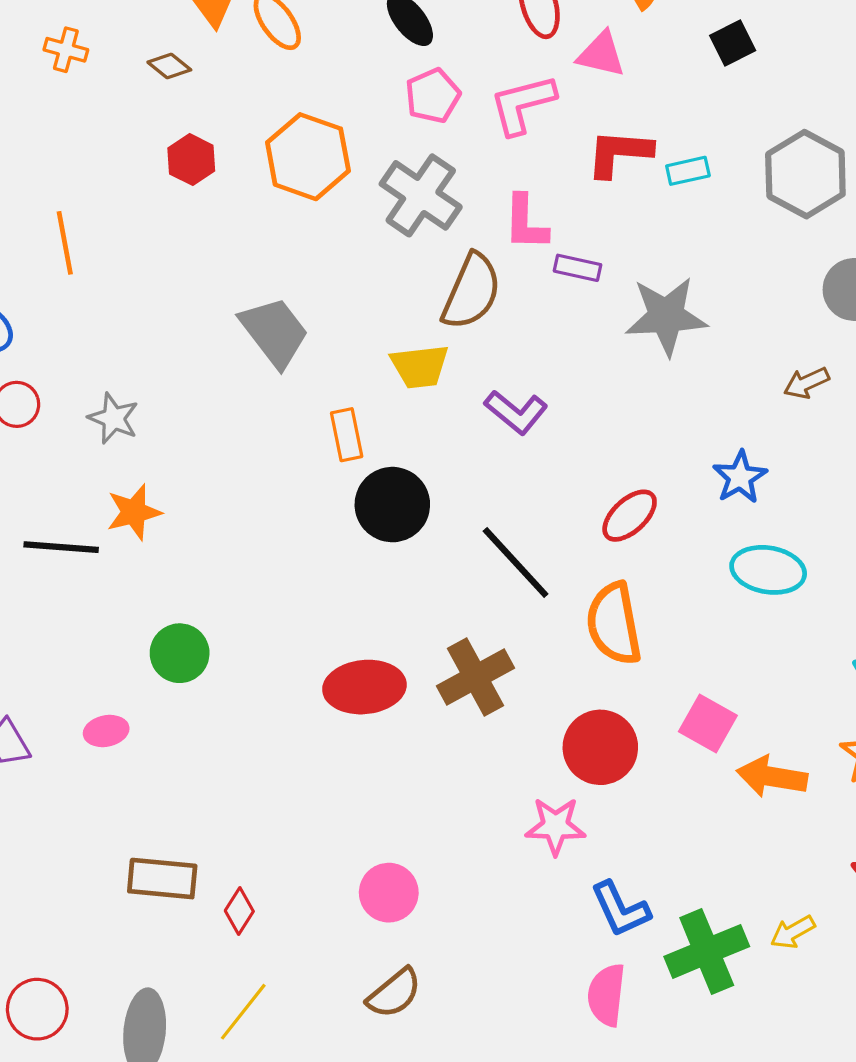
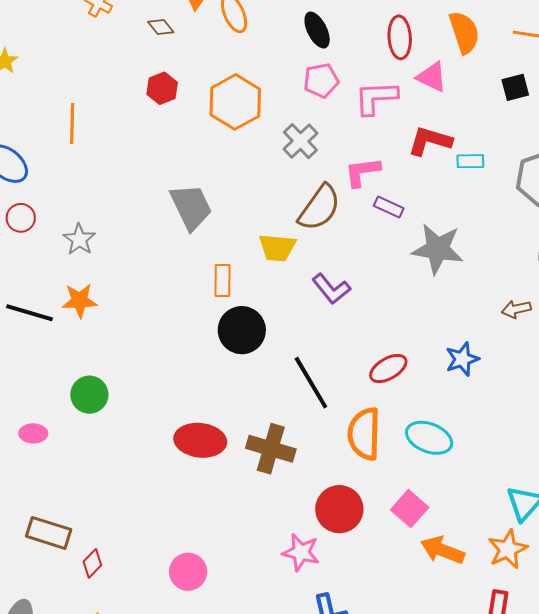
gray cross: (421, 195) -> (300, 141), size x0.7
pink L-shape: (526, 223) -> (362, 172), turned 69
cyan ellipse: (768, 570) -> (429, 438), moved
brown cross: (475, 677) -> (271, 449), turned 33

